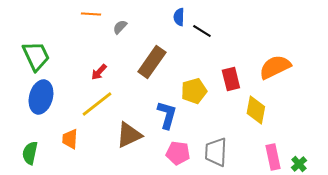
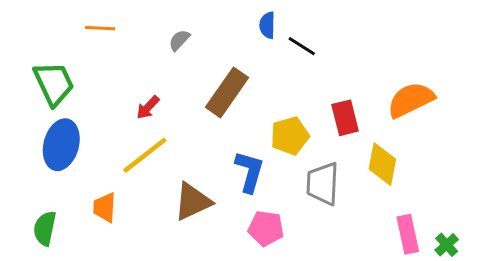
orange line: (91, 14) -> (100, 28), moved
gray trapezoid: (216, 152) -> (323, 184), moved

